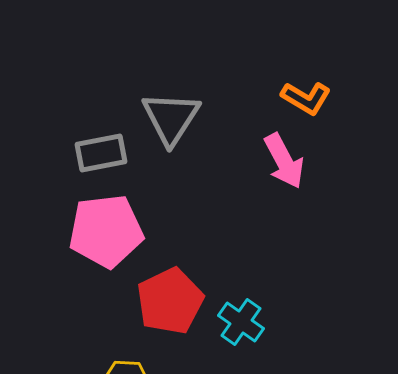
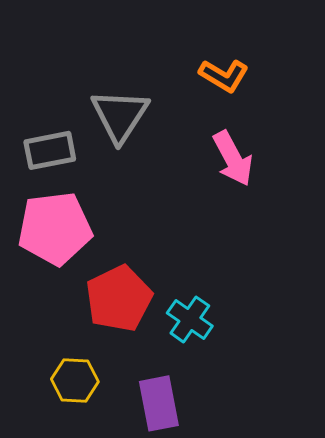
orange L-shape: (306, 98) -> (224, 75), moved

